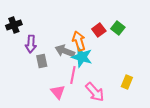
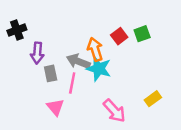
green square: (118, 28) -> (142, 34), turned 32
pink line: (73, 75) -> (72, 83), moved
yellow rectangle: (127, 82) -> (153, 99), turned 32
pink triangle: (58, 92) -> (55, 107), moved

